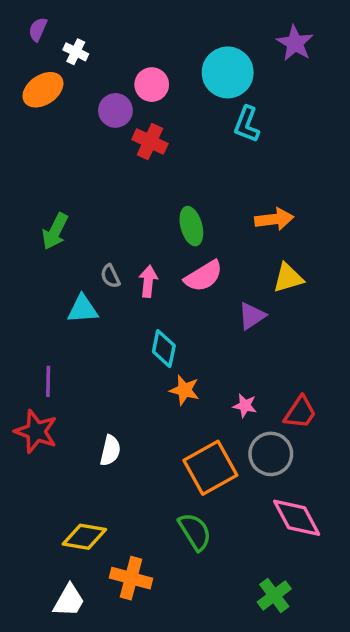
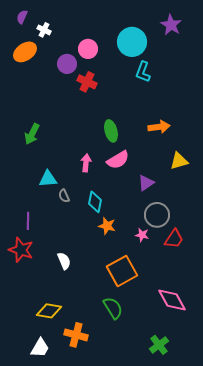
gray semicircle: (110, 276) -> (64, 196), moved
yellow triangle: (288, 278) -> (179, 161), moved
white semicircle: (110, 450) -> (64, 261), turned -36
gray circle: (271, 454) -> (157, 215), moved

